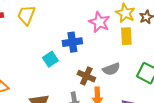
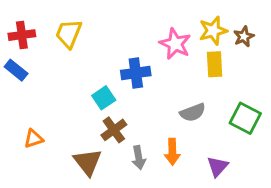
yellow star: (125, 13) -> (213, 31), turned 30
brown cross: (86, 76) -> (114, 130), moved, turned 30

